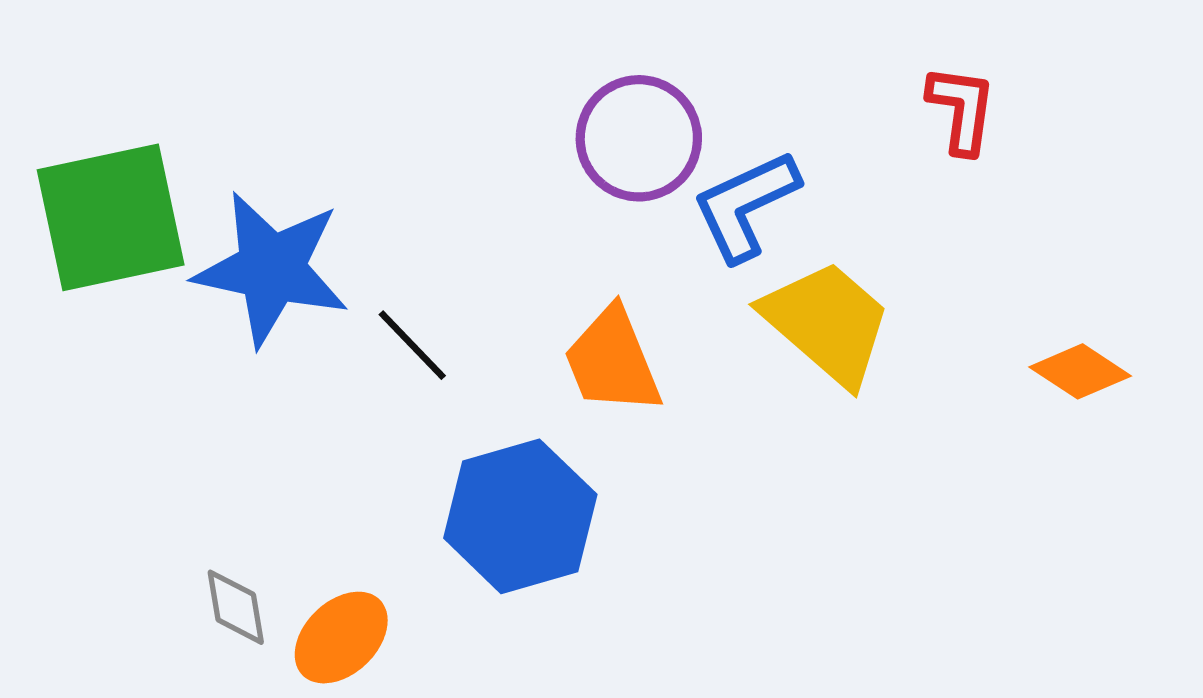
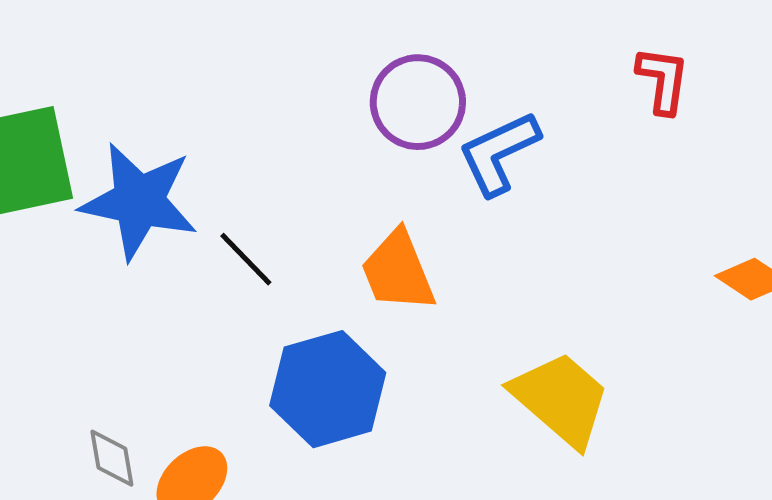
yellow trapezoid: (827, 323) -> (561, 399), moved

